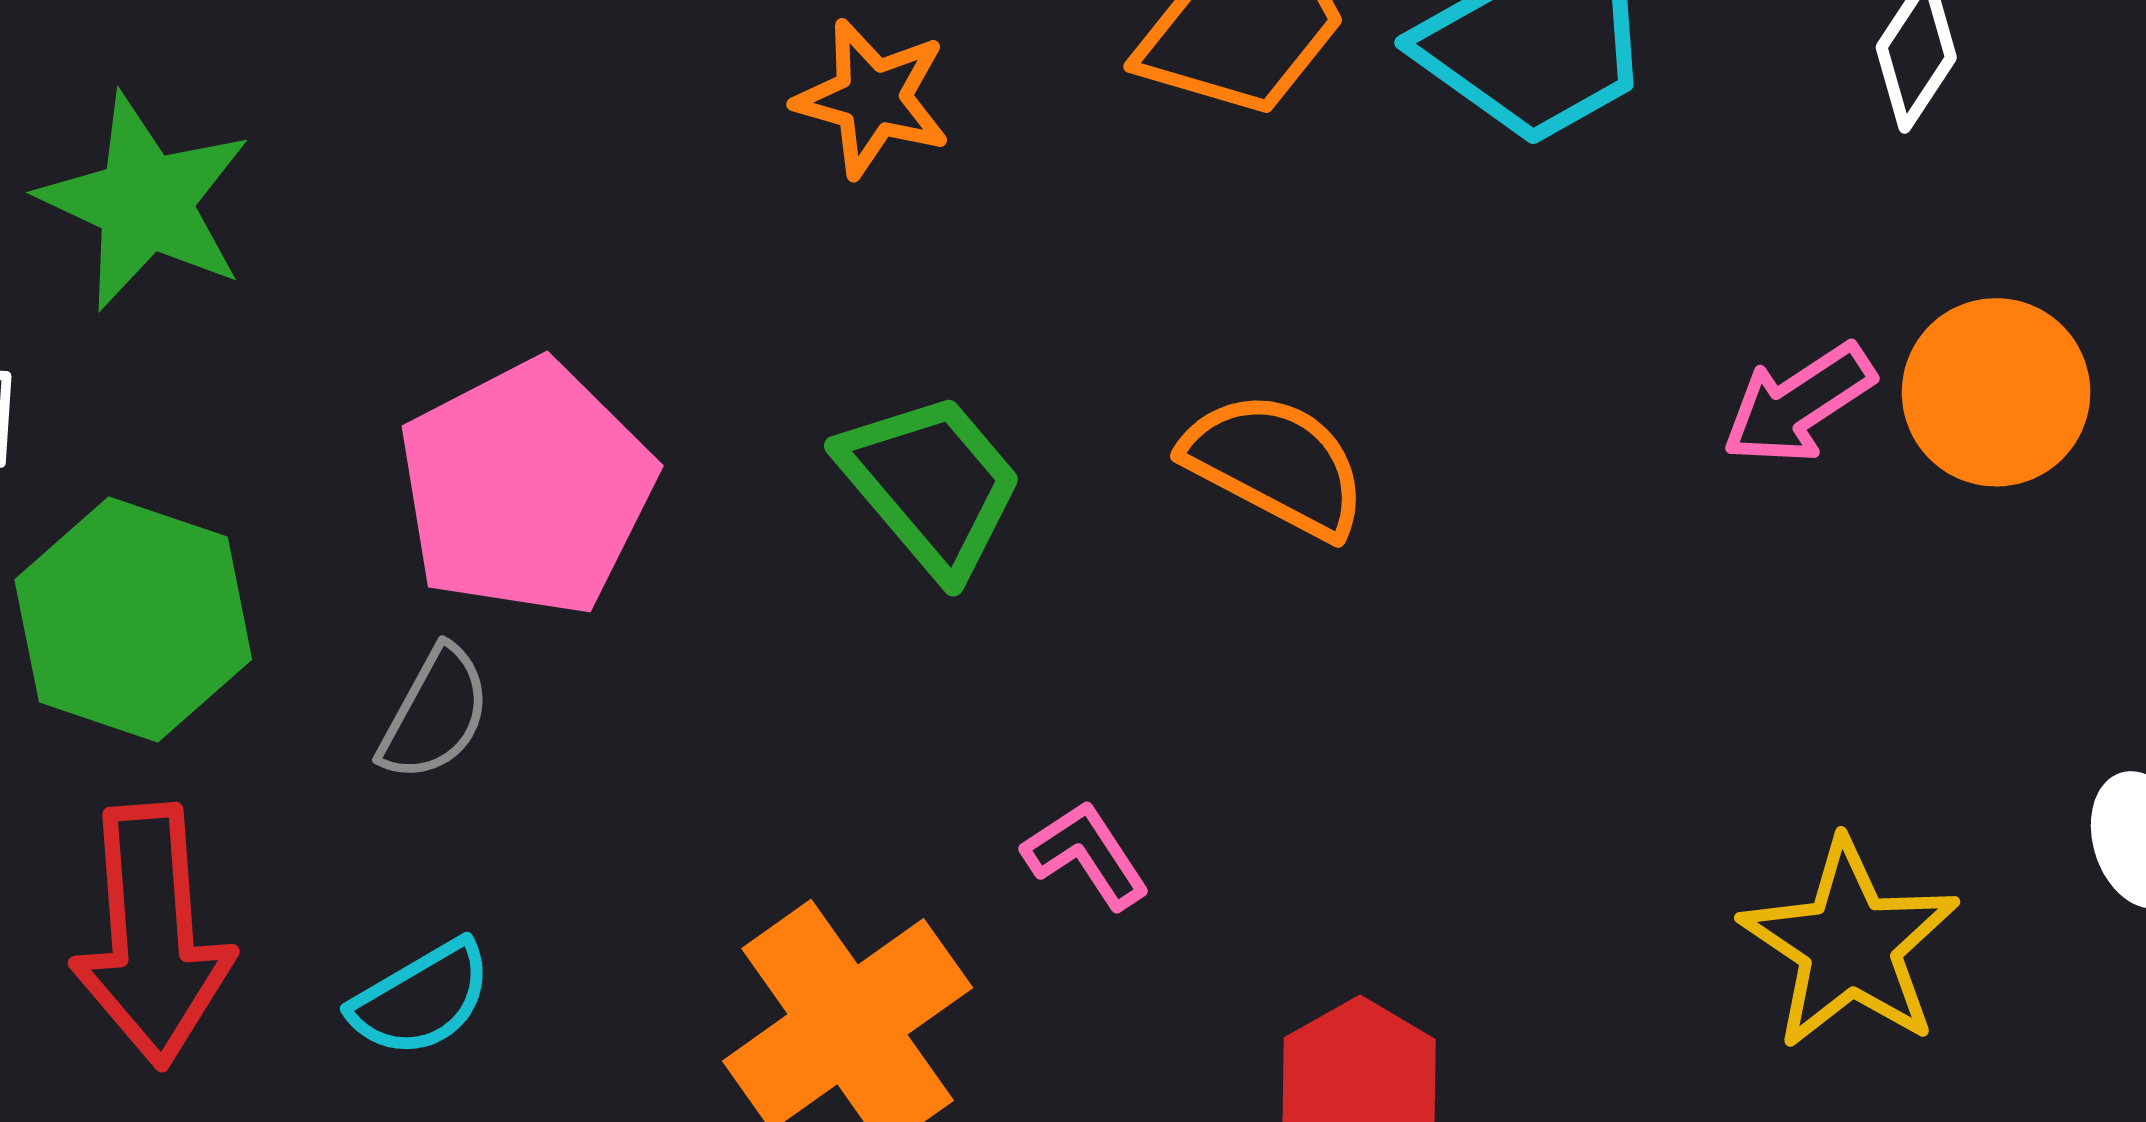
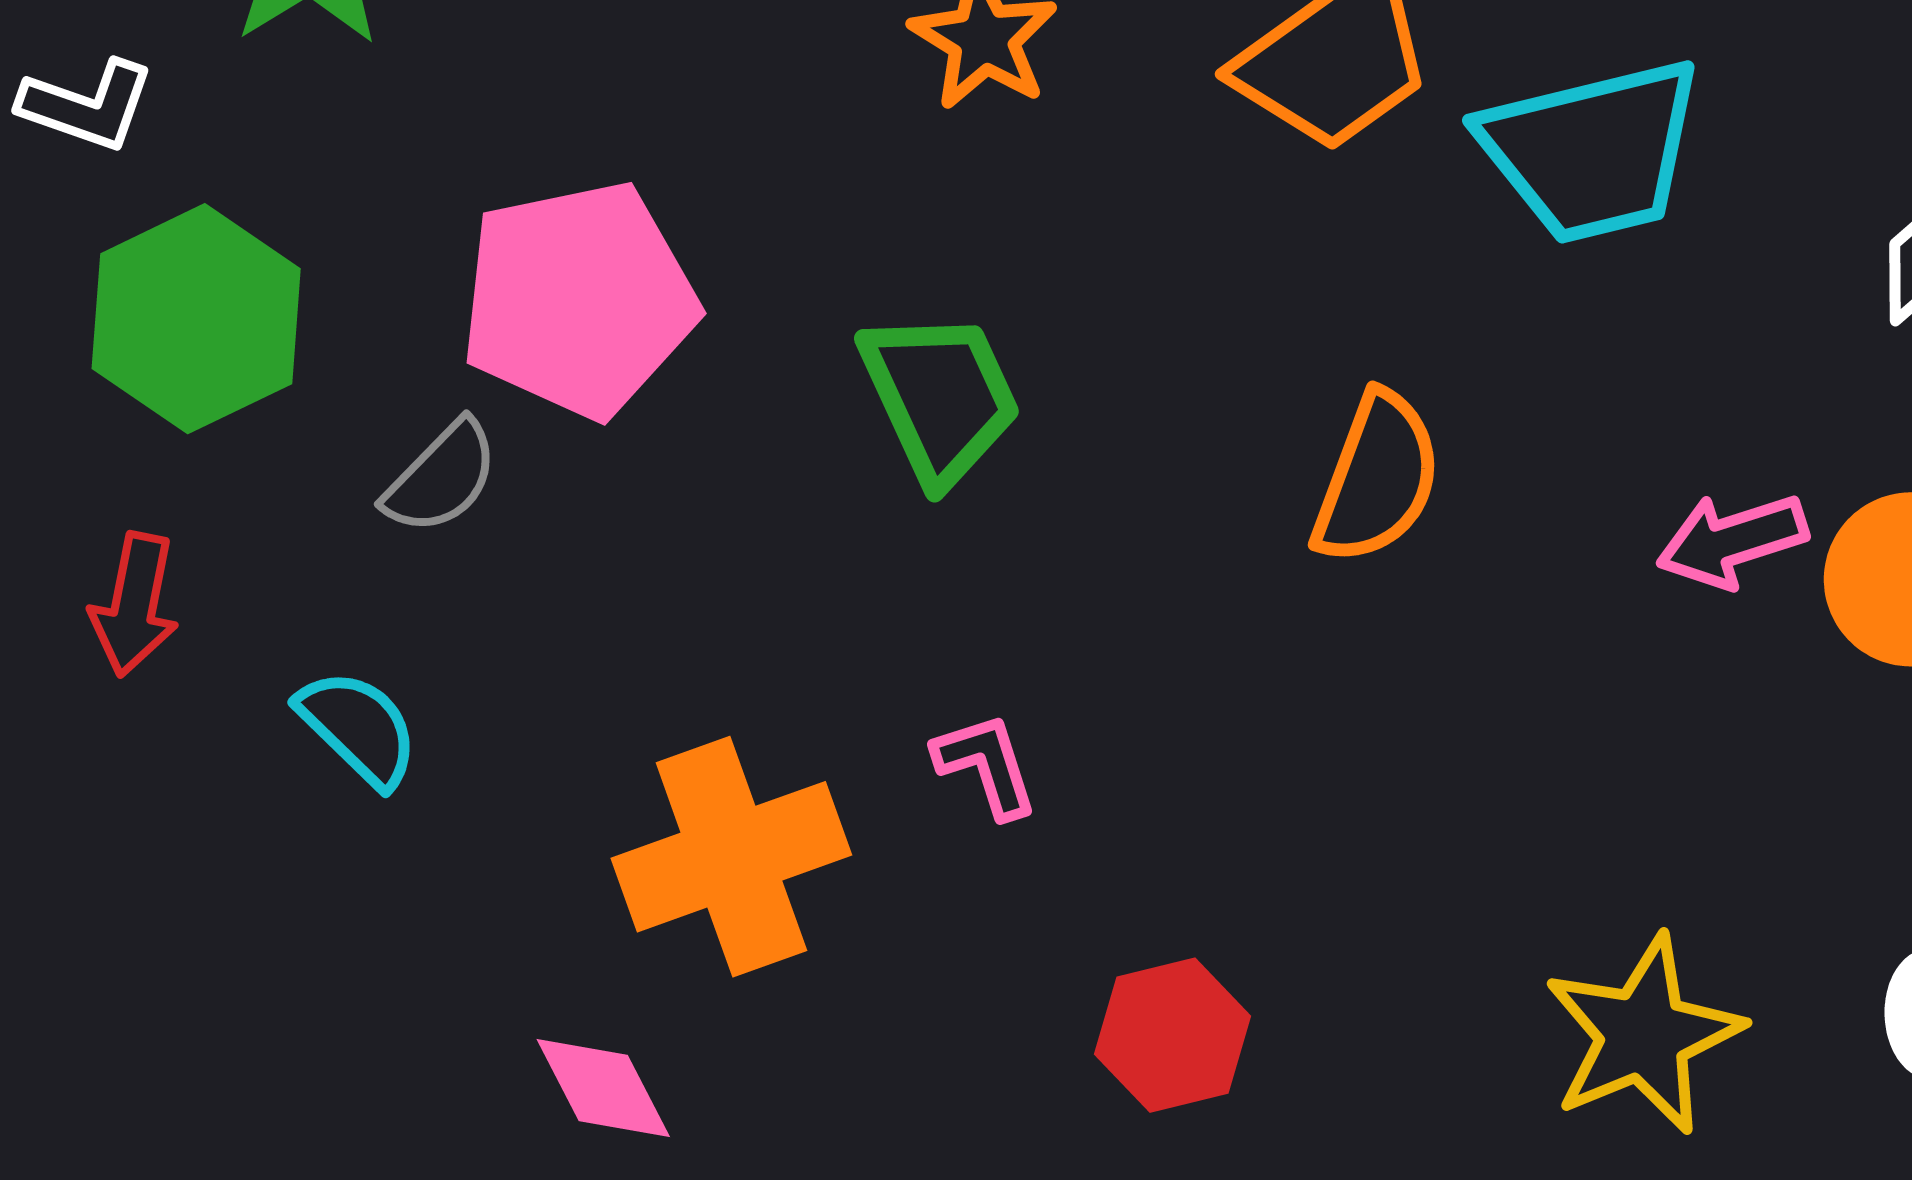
orange semicircle: (1275, 464) -> (1377, 478), moved, turned 67
red arrow: (152, 935) -> (134, 605), size x0.6
cyan semicircle: (421, 999) -> (358, 728), turned -121

